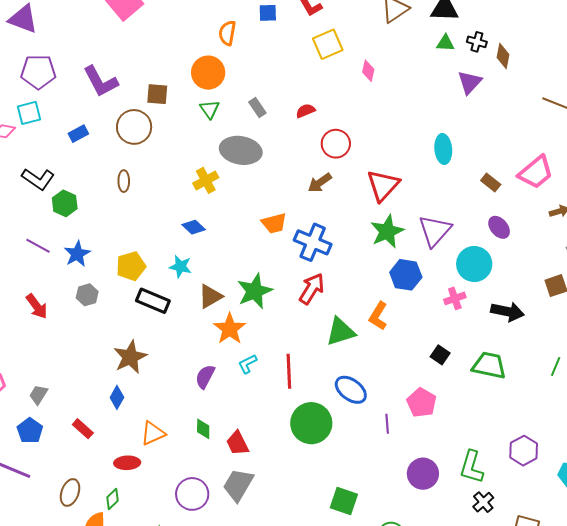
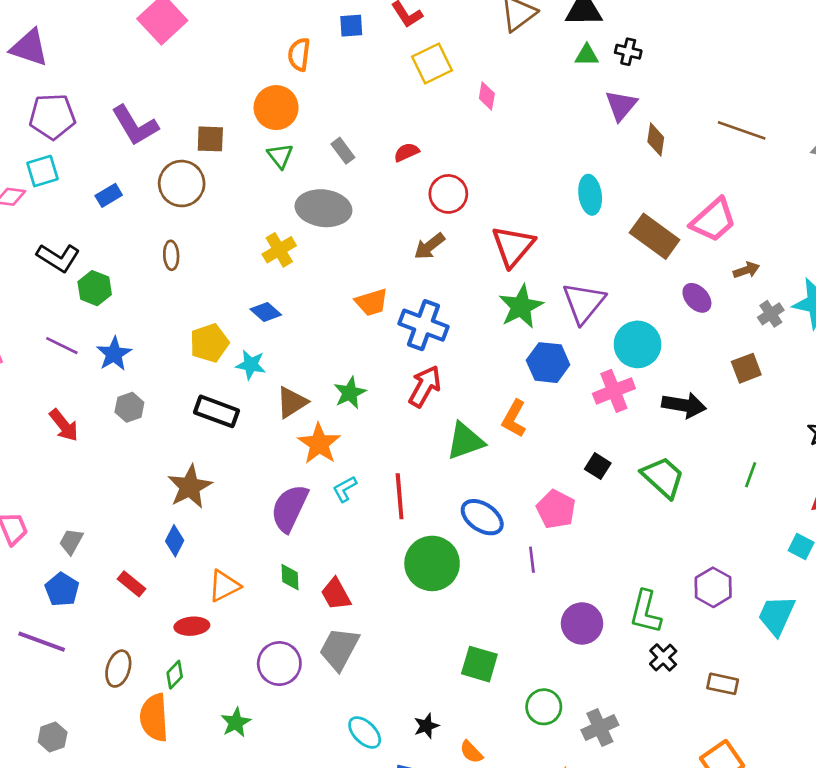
brown diamond: (503, 56) -> (656, 140), moved
brown rectangle: (491, 183) -> (655, 236), size x1.8
purple ellipse: (499, 227) -> (697, 298), moved
yellow pentagon: (131, 266) -> (209, 343), moved
green star: (255, 291) -> (350, 393), size x0.7
pink cross: (455, 298) -> (614, 391), size x1.4
green trapezoid: (489, 365) -> (663, 477), turned 33
purple semicircle: (205, 377) -> (290, 508), size x1.5
pink pentagon: (422, 403) -> (556, 509), moved

